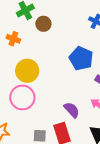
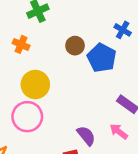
brown circle: (43, 24) -> (75, 46), moved
blue pentagon: (81, 58) -> (102, 58), moved

